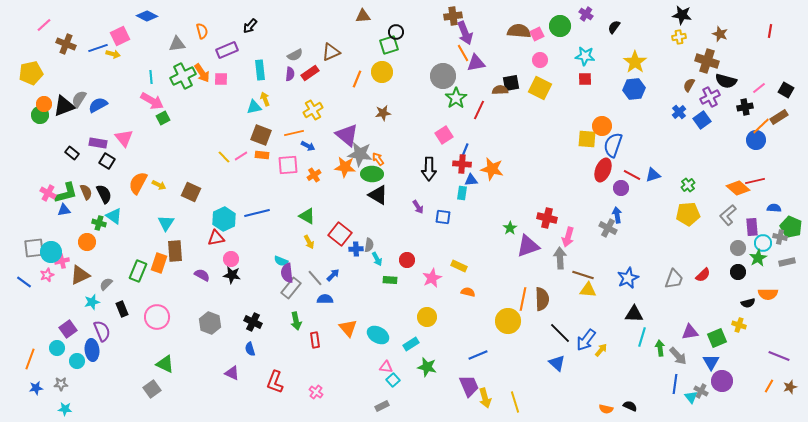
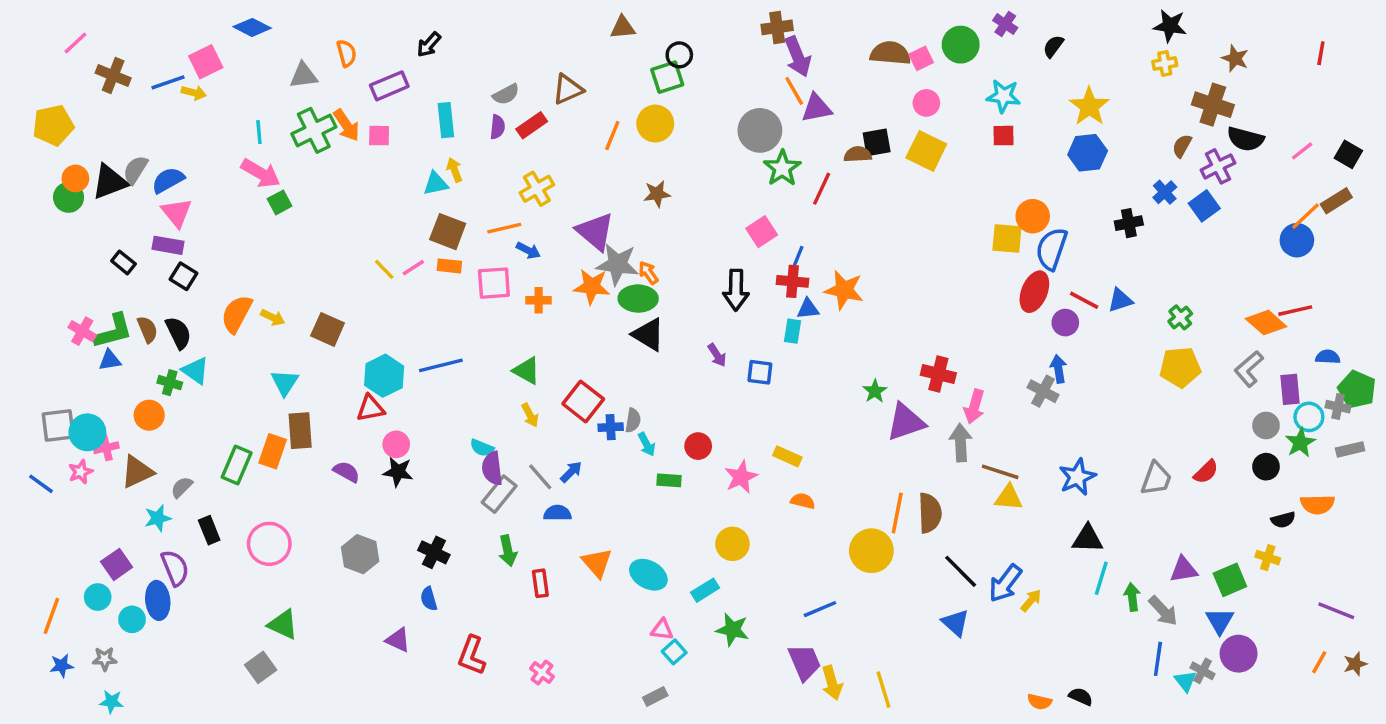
black cross: (745, 107) -> (1129, 223), moved
pink triangle: (124, 138) -> (177, 213), moved
orange cross: (314, 175) -> (539, 300), turned 32

